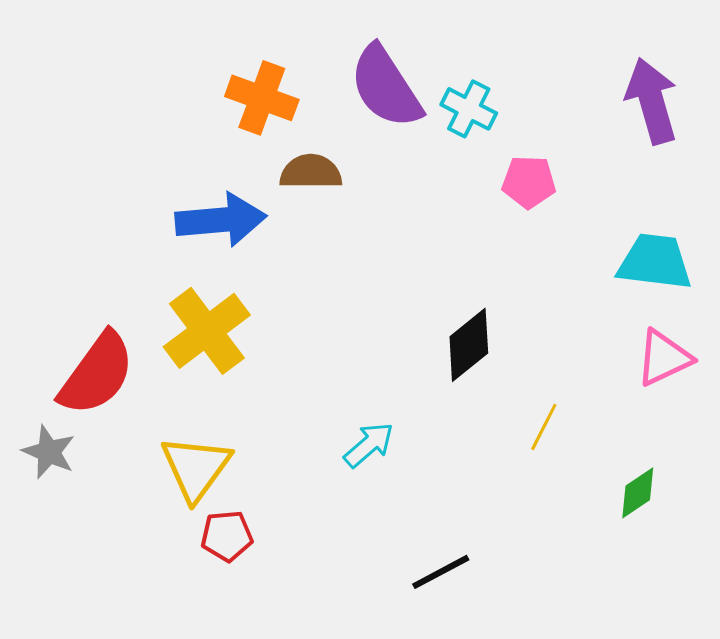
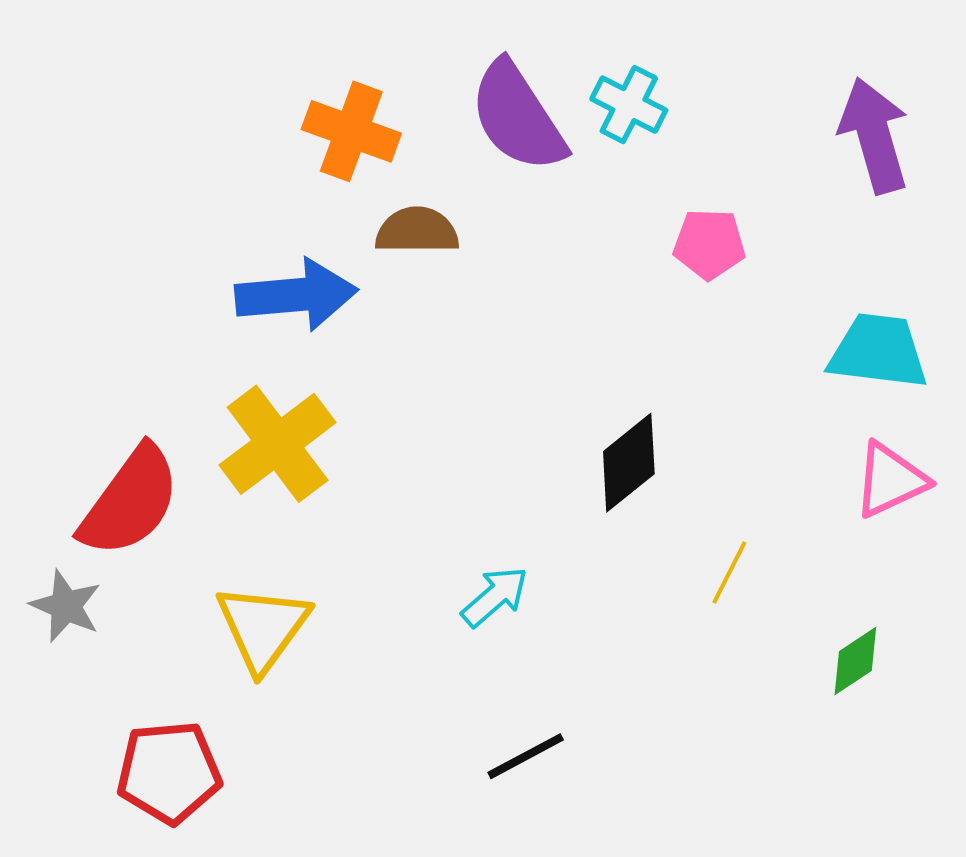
cyan cross: (469, 109) -> (629, 105), moved
red pentagon: (227, 536) -> (169, 772), moved, size x1.5
black line: (441, 572) -> (526, 756), moved

